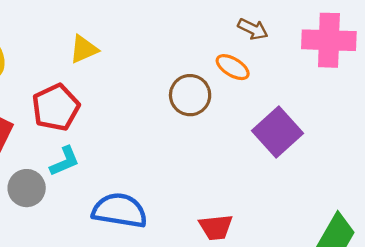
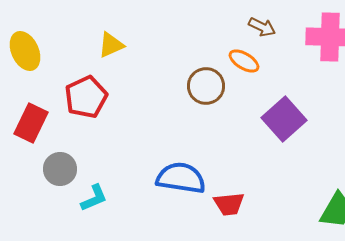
cyan L-shape: (65, 161) -> (94, 198), moved
blue semicircle: (120, 210) -> (181, 178), moved

